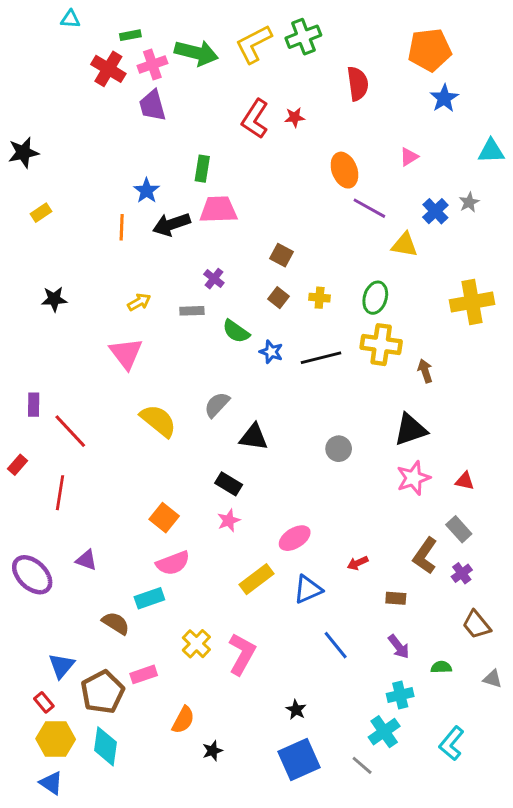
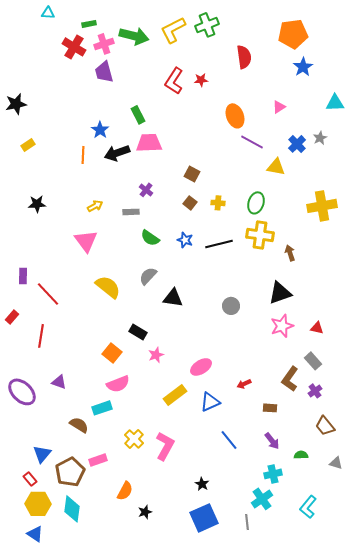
green rectangle: (202, 169) -> (138, 115), turned -36
green semicircle: (236, 331) -> (150, 238), moved
black rectangle: (229, 484) -> (138, 332), moved
gray line: (362, 765) -> (247, 522), turned 42

